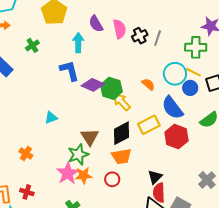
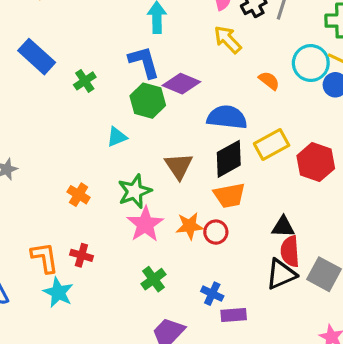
green cross: (32, 45) -> (85, 81), moved
green hexagon: (111, 88) -> (148, 101), moved
yellow arrow: (122, 102) -> (228, 40), moved
blue semicircle: (172, 108) -> (227, 117), moved, turned 135
green star: (78, 155) -> (135, 191), moved
orange star: (84, 175) -> (190, 226), moved
black triangle: (155, 177) -> (283, 227), turned 49

